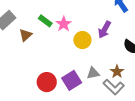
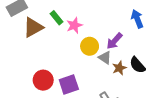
brown triangle: (26, 35) -> (33, 27), size x1.5
brown star: (117, 72) -> (119, 68), moved
gray triangle: (93, 73) -> (105, 58), moved, turned 32

